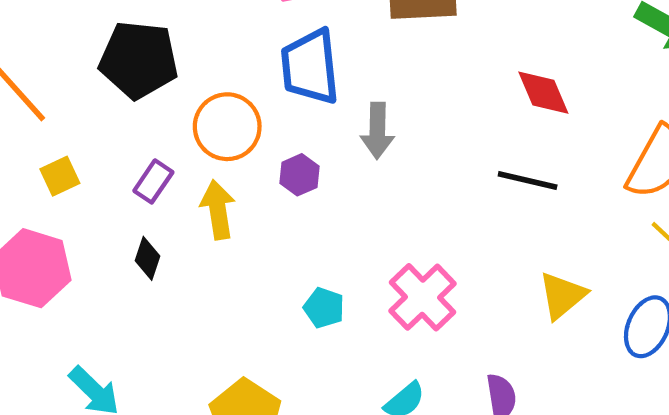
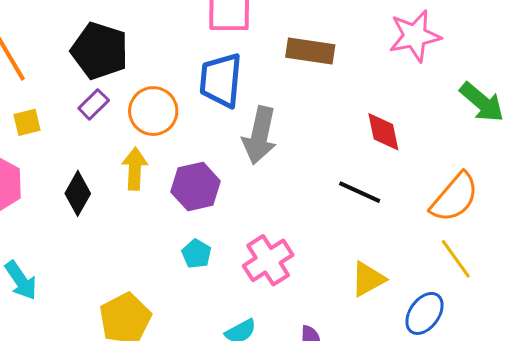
gray arrow: (377, 131) -> (260, 135), size x1.4
purple hexagon: (300, 175) -> (196, 187), moved, size x1.6
purple rectangle: (153, 181) -> (94, 104), moved
black diamond: (147, 258) -> (78, 193), size x1.4

